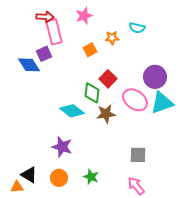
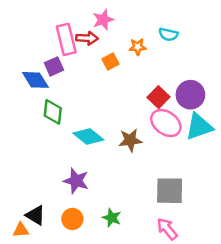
red arrow: (45, 17) -> (87, 38), moved
red square: (108, 79) -> (158, 97), moved
green diamond: (92, 93) -> (53, 112), moved
gray square: (138, 155) -> (170, 191), size x1.4

